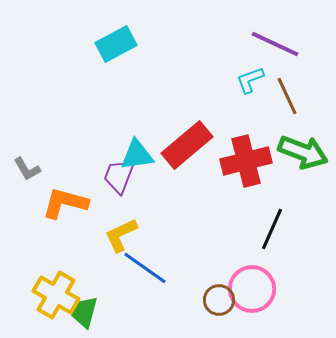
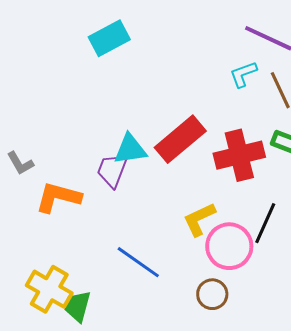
yellow L-shape: (121, 235) -> (199, 219), moved
pink circle: (252, 289) -> (229, 246), moved

